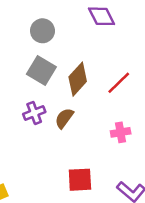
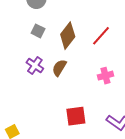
gray square: (41, 71) -> (38, 31), size x0.6
purple cross: (34, 113) -> (35, 65), turned -30

